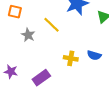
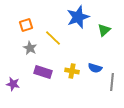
orange square: (15, 12) -> (26, 25), moved, turned -32
purple rectangle: (41, 78) -> (43, 72), moved, turned 54

